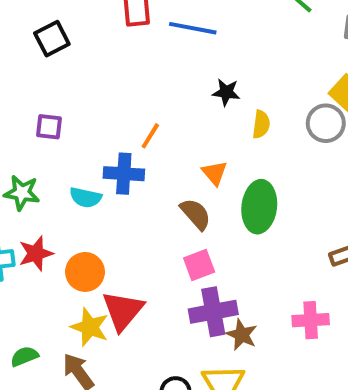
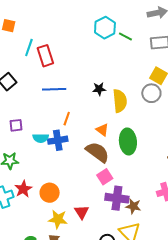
blue line: (193, 28) -> (54, 89), moved
yellow semicircle: (261, 124) -> (120, 101), size x1.6
cyan semicircle: (86, 197) -> (41, 138), moved
brown semicircle: (196, 214) -> (97, 152), size x1.4
red triangle: (123, 311) -> (82, 212), moved, size x0.7
purple cross: (213, 312) -> (117, 198), turned 30

